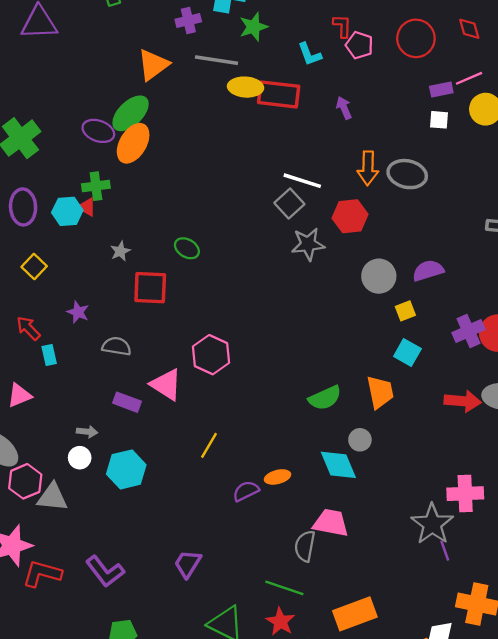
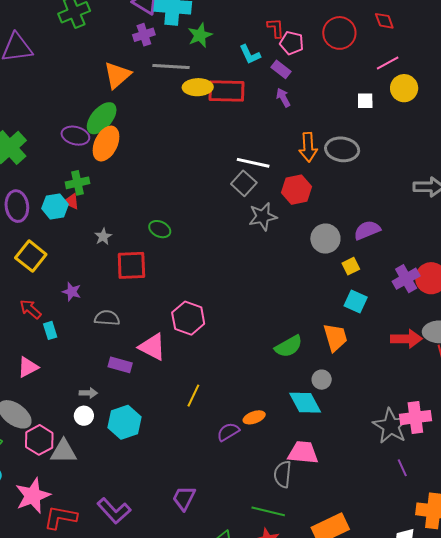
purple rectangle: (441, 89) -> (281, 69), moved, turned 54
yellow square: (34, 267) -> (31, 256), size x1.4
gray star: (432, 524) -> (391, 426), moved

